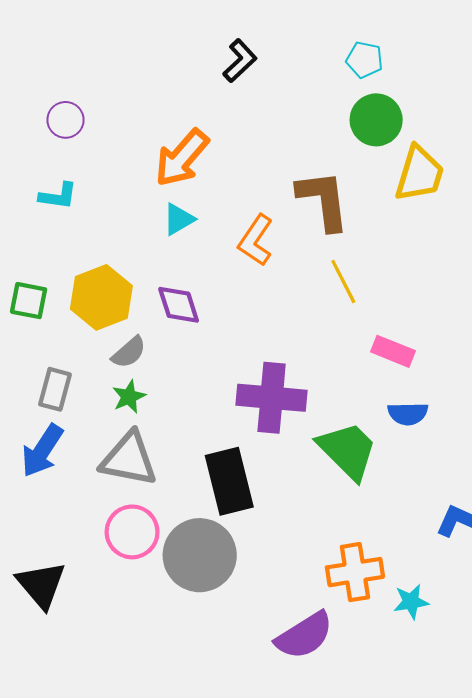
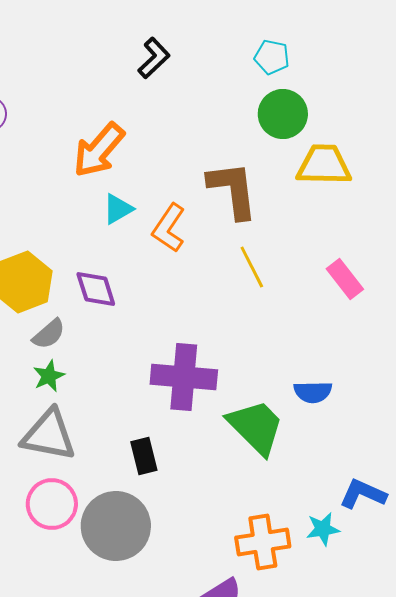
yellow trapezoid: (419, 174) -> (324, 165), turned -106
cyan triangle: (179, 219) -> (118, 209), moved
pink rectangle: (393, 351) -> (345, 279), moved, turned 30
black rectangle: (229, 481) -> (144, 456), size x0.6
cyan star: (411, 602) -> (323, 529), moved

